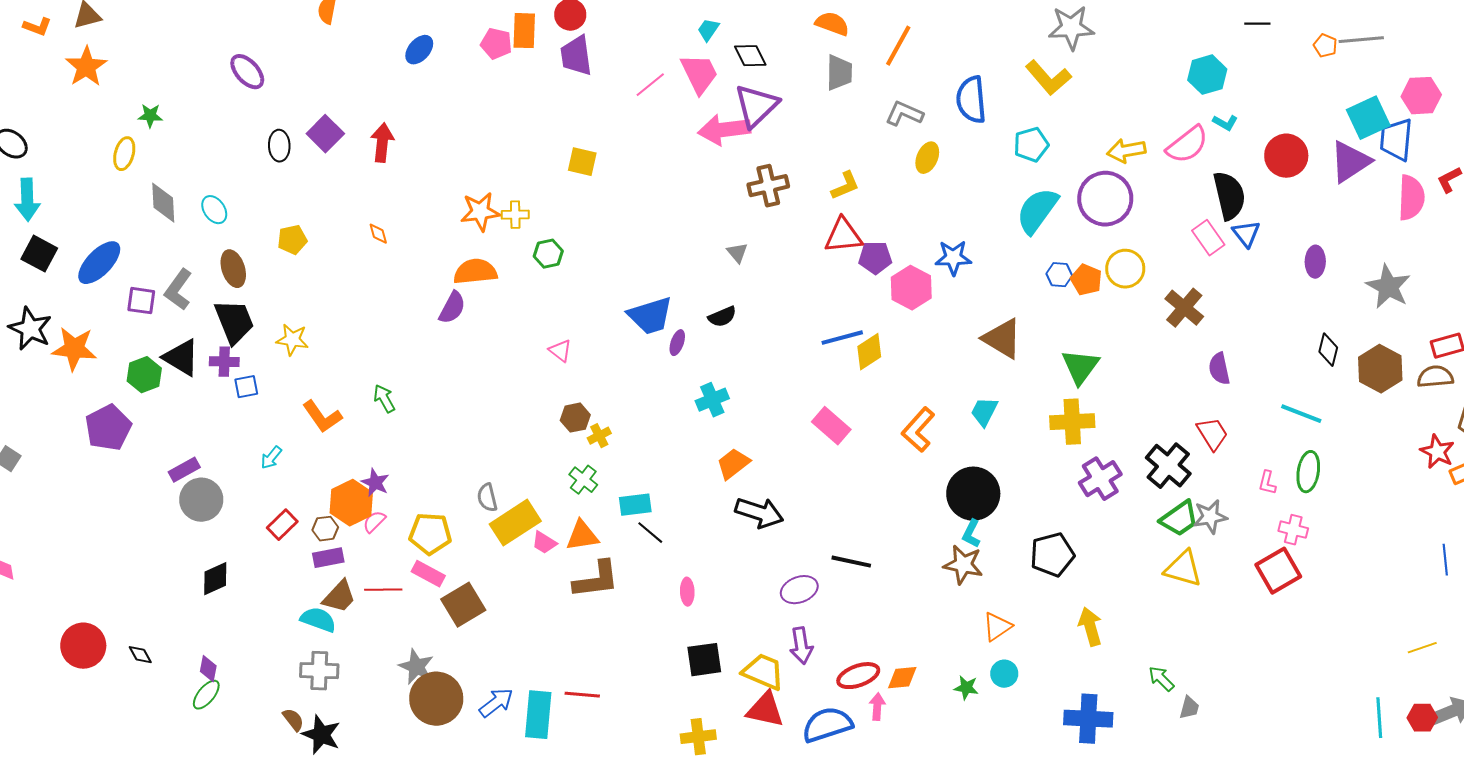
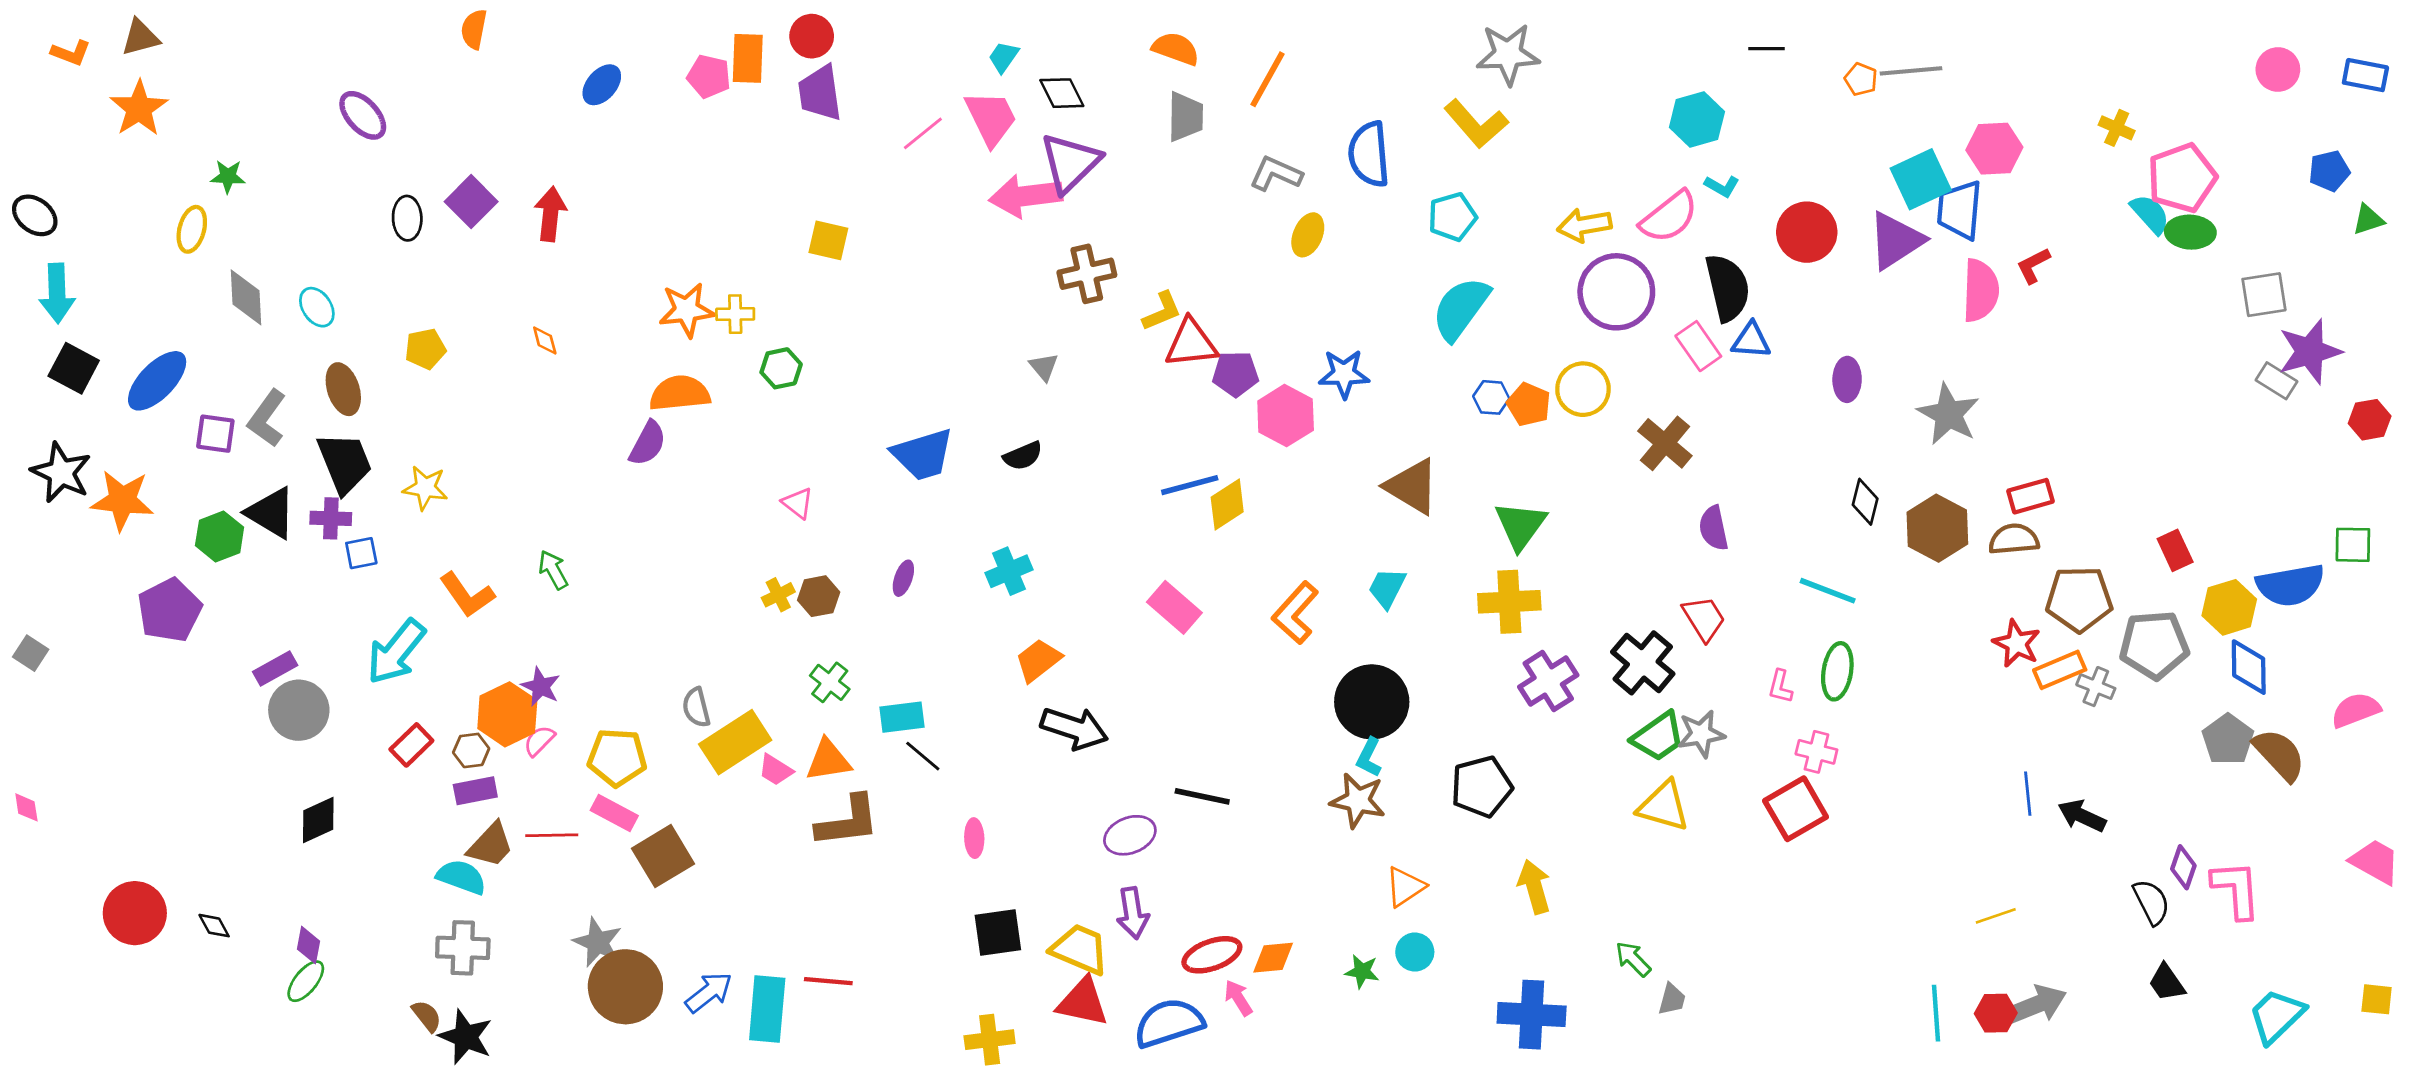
yellow L-shape: (845, 186) -> (1162, 311), moved
purple circle: (1105, 199) -> (1616, 292), moved
blue triangle: (1246, 234) -> (1751, 340), turned -48
purple ellipse: (677, 343) -> (903, 578), moved
yellow cross: (599, 436) -> (778, 595), moved
cyan arrow: (271, 458) -> (396, 652), size x2.0
pink arrow: (877, 707) -> (1238, 998), turned -36

